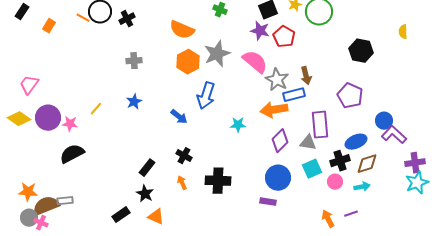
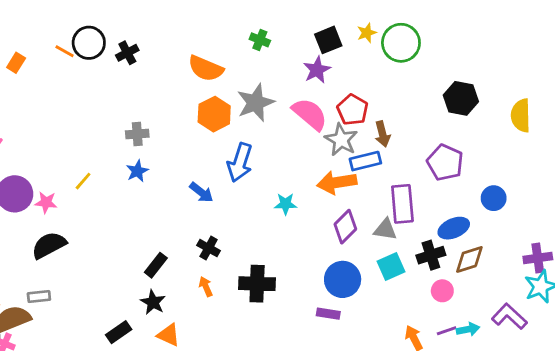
purple star: (260, 31) -> (317, 70), turned 30
yellow semicircle: (403, 32) -> (521, 115), moved, size x1.6
red pentagon: (284, 37) -> (353, 110), moved
gray cross: (134, 61) -> (137, 134), moved
purple L-shape: (394, 135) -> (509, 316), moved
pink circle: (335, 182) -> (442, 291), moved
cyan arrow: (362, 187) -> (468, 329), moved
gray rectangle: (65, 201) -> (39, 297), moved

